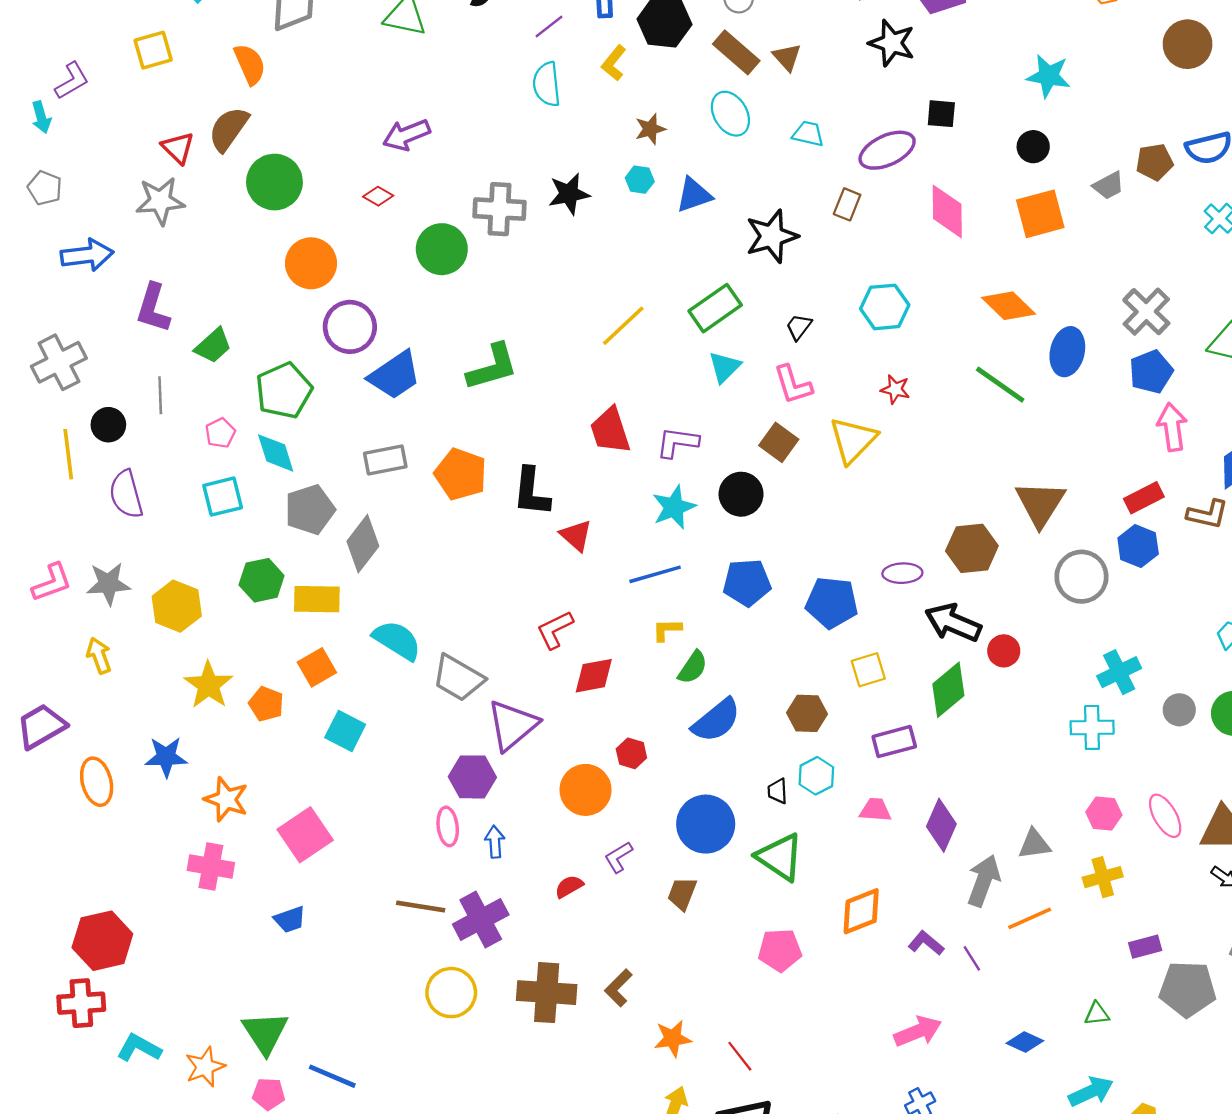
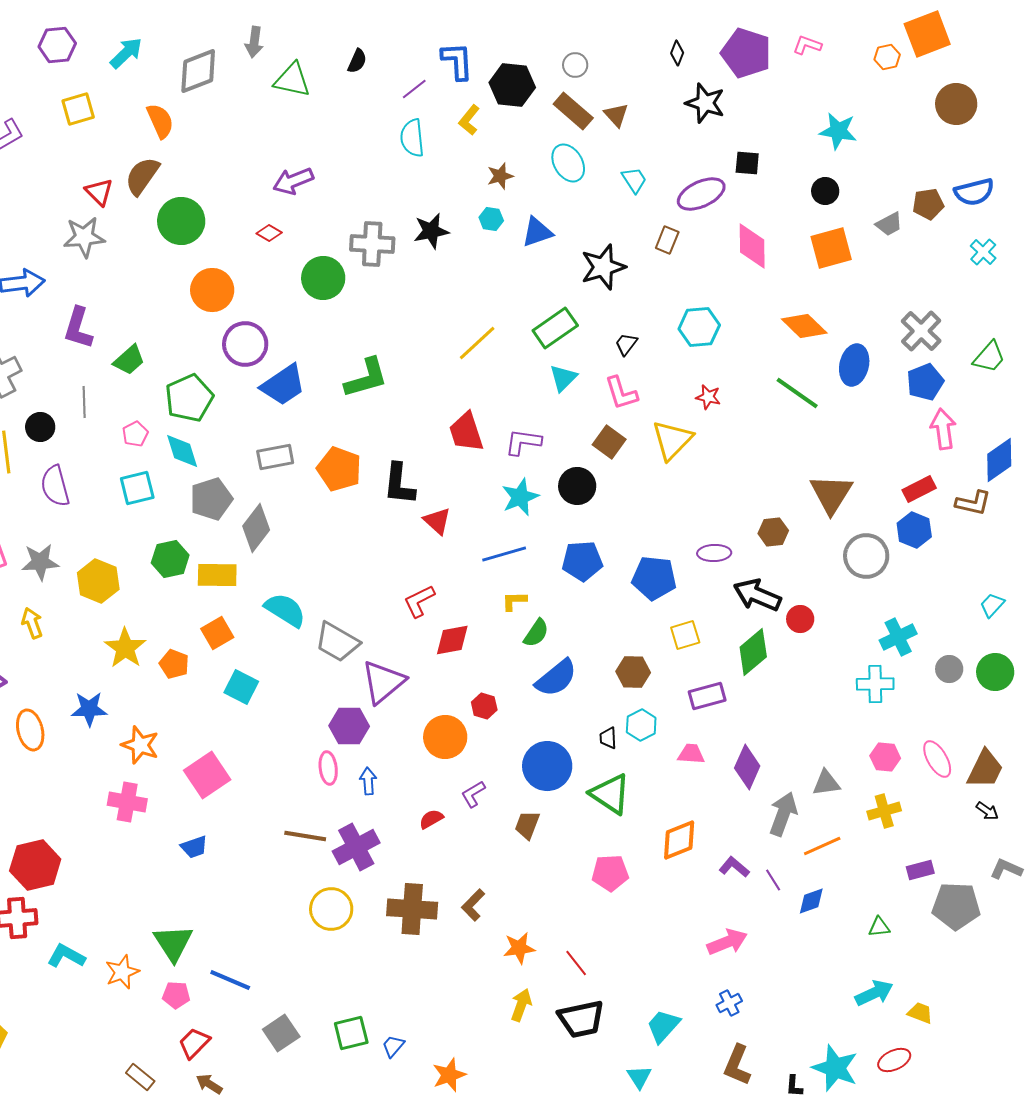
cyan trapezoid: (808, 134) -> (634, 180), turned 44
brown hexagon: (972, 548) -> (773, 532), size x0.7
blue diamond: (1025, 1042) -> (811, 901), moved, turned -44

